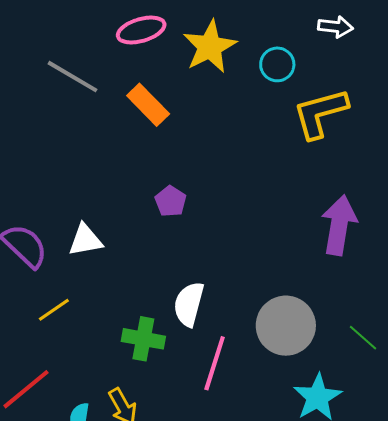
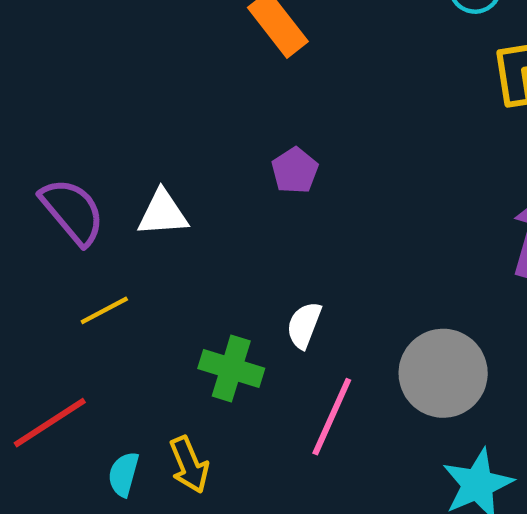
white semicircle: (189, 304) -> (304, 325), size x0.7

